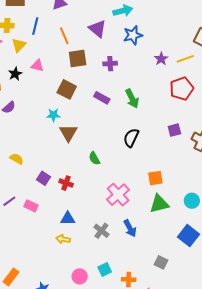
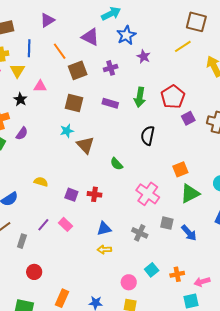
purple star: (161, 59) -> (144, 57), moved
red pentagon: (182, 89) -> (173, 97), moved
green arrow: (132, 99) -> (140, 97), turned 48
pink rectangle: (31, 206) -> (65, 224), turned 32
blue arrow: (130, 228) -> (189, 233), moved
gray square: (161, 262) -> (167, 223), moved

